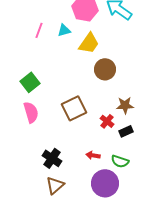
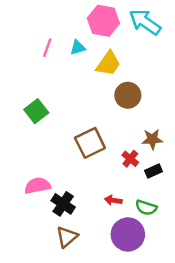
pink semicircle: (31, 112) -> (37, 186), moved, turned -85

